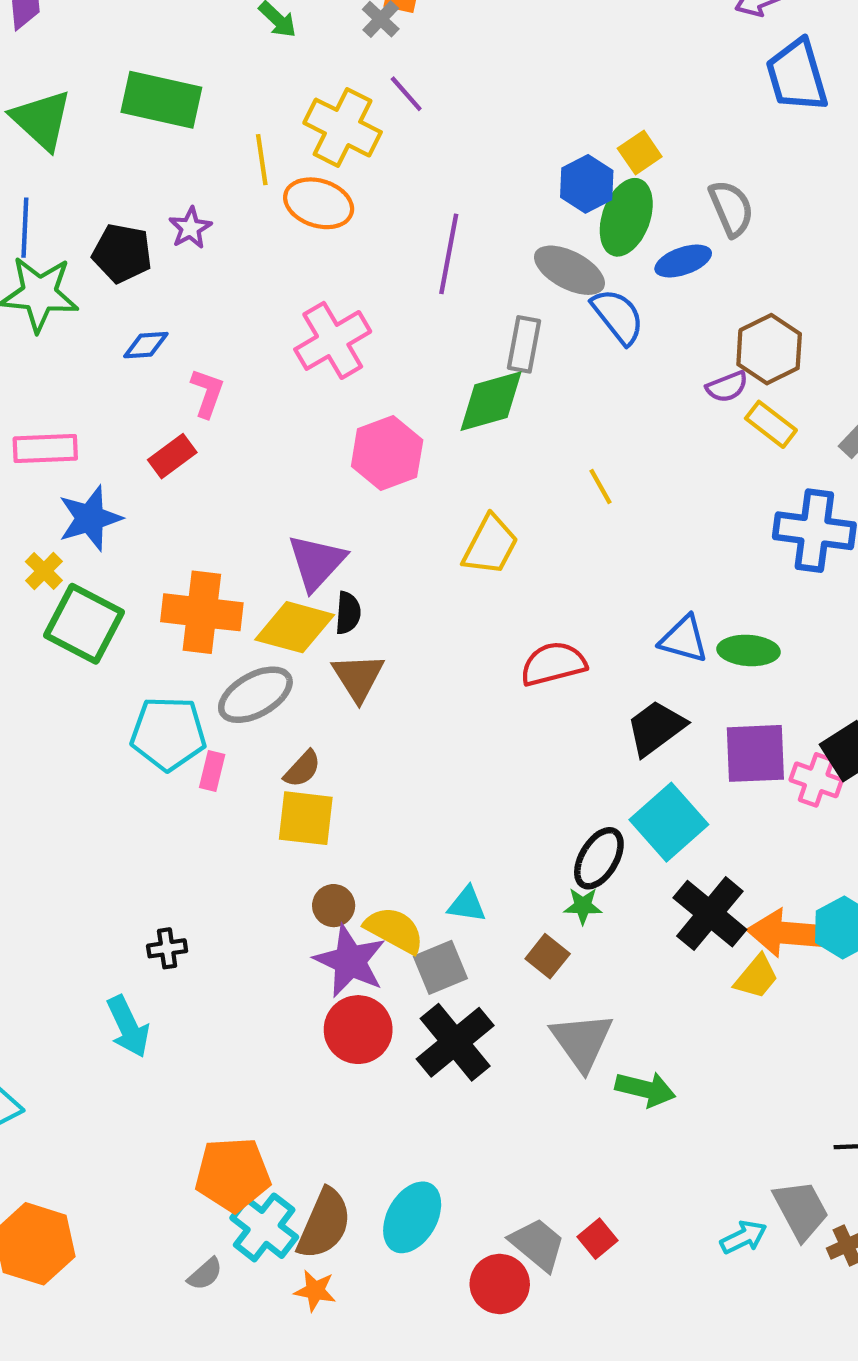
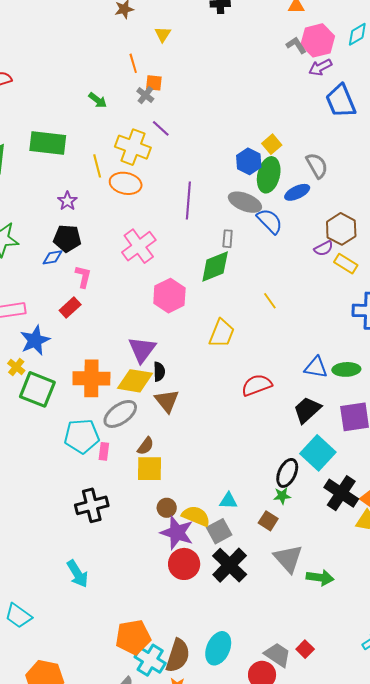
black pentagon: (122, 253) -> (67, 238), moved
gray rectangle: (524, 344) -> (228, 239), size x0.7
black cross: (167, 948) -> (92, 505), moved, size x1.8

